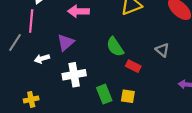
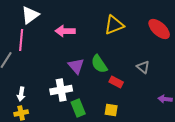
purple triangle: (66, 42) -> (76, 66), moved, turned -30
white arrow: (42, 59) -> (21, 94), moved, turned -64
green rectangle: (104, 94) -> (78, 108), moved

